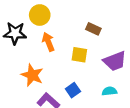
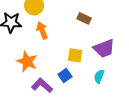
yellow square: (79, 55) -> (75, 55), moved
cyan semicircle: (109, 91) -> (99, 76), turned -64

